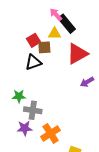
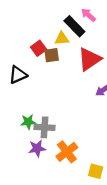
pink arrow: (56, 15) -> (88, 15), moved
black triangle: (33, 62) -> (18, 75), moved
green star: (19, 96) -> (28, 122), moved

